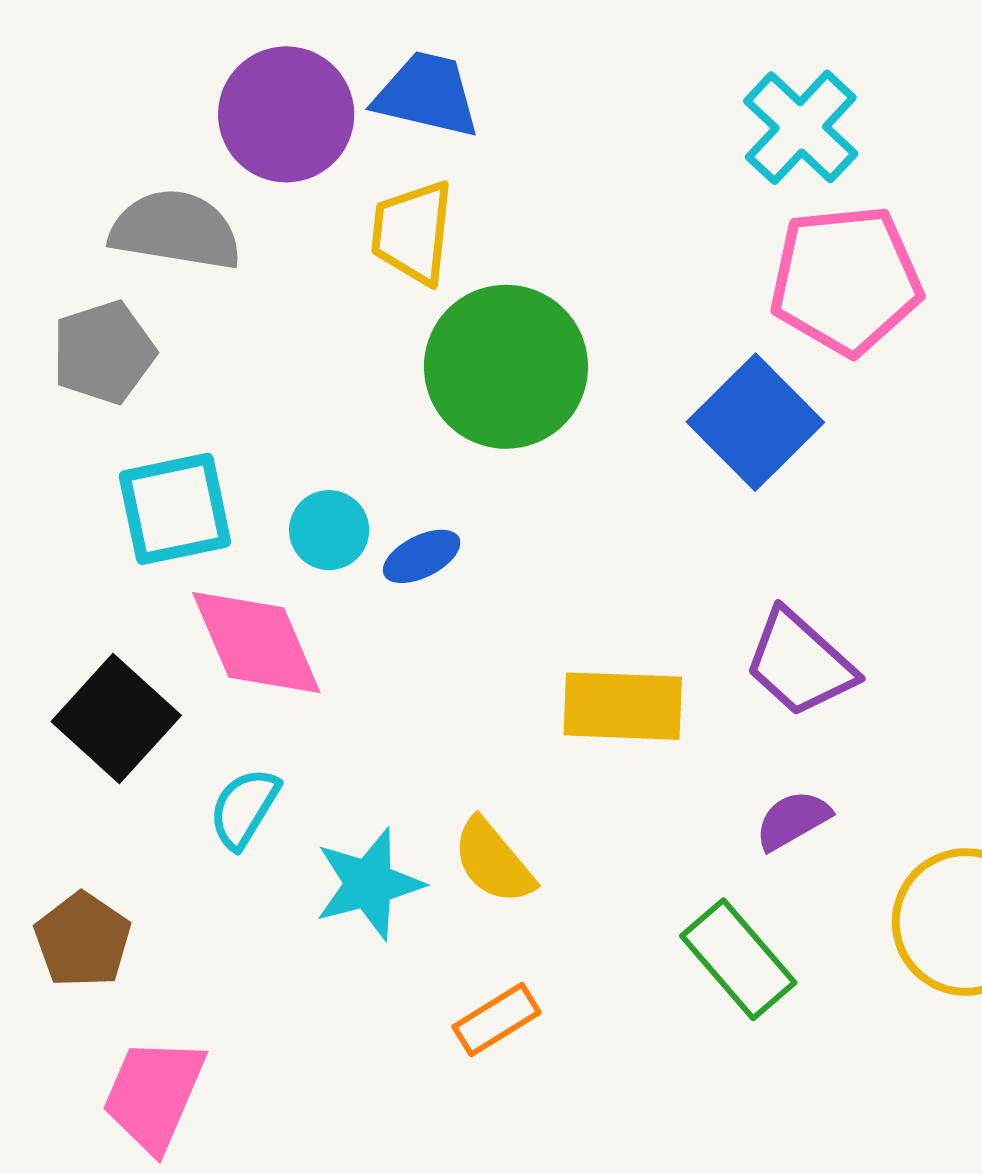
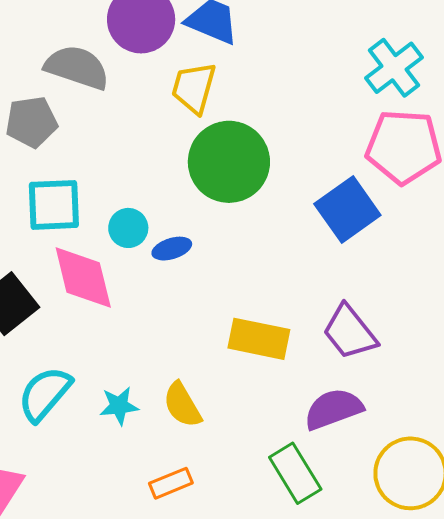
cyan semicircle: (244, 808) -> (45, 394), moved, size x1.4
purple semicircle: (793, 820) -> (333, 409), size x1.5
cyan star: (369, 884) -> (119, 406), size x0.7

